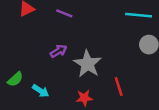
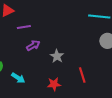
purple line: (64, 13) -> (24, 27), moved, turned -32
gray star: (87, 64) -> (57, 56), size x0.6

